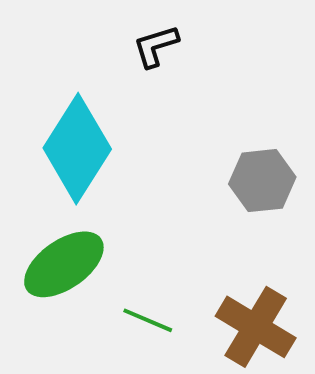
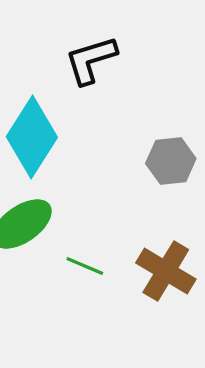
black L-shape: (156, 46) -> (91, 60), size x1.5

